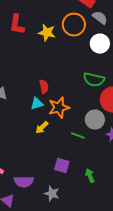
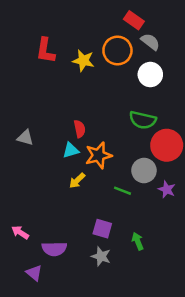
gray star: (52, 194) -> (101, 256), moved

